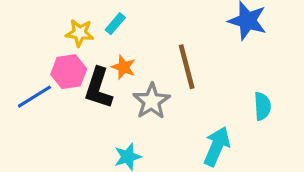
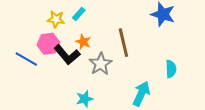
black L-shape: (98, 88) -> (67, 55), turned -60
blue line: (34, 97) -> (26, 59), turned 60

